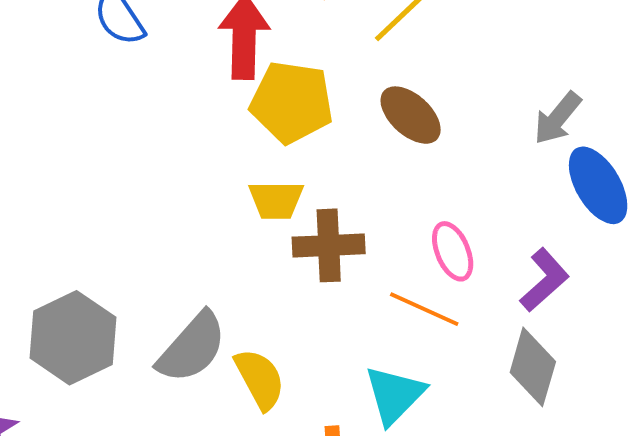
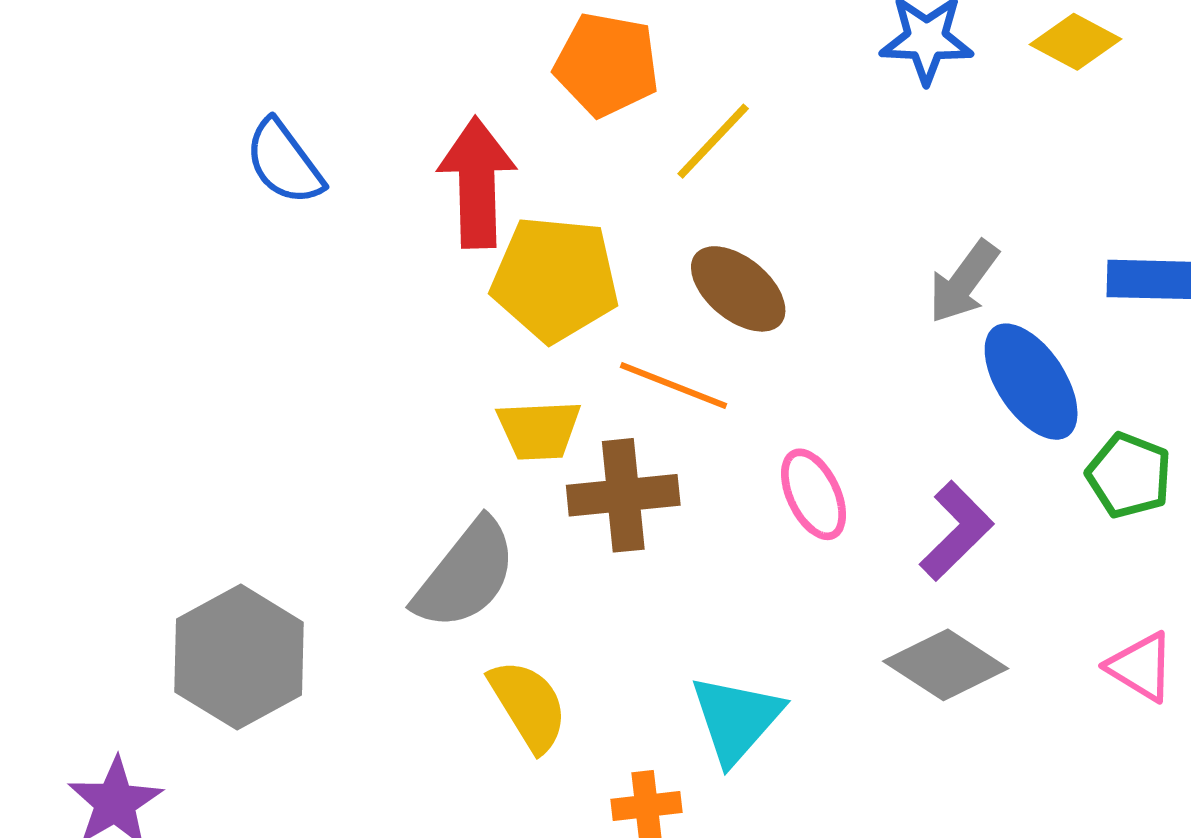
orange line: (424, 309) -> (673, 386), moved
gray semicircle: (192, 348) -> (466, 575), moved
gray diamond: (533, 367) -> (946, 665), turned -70

